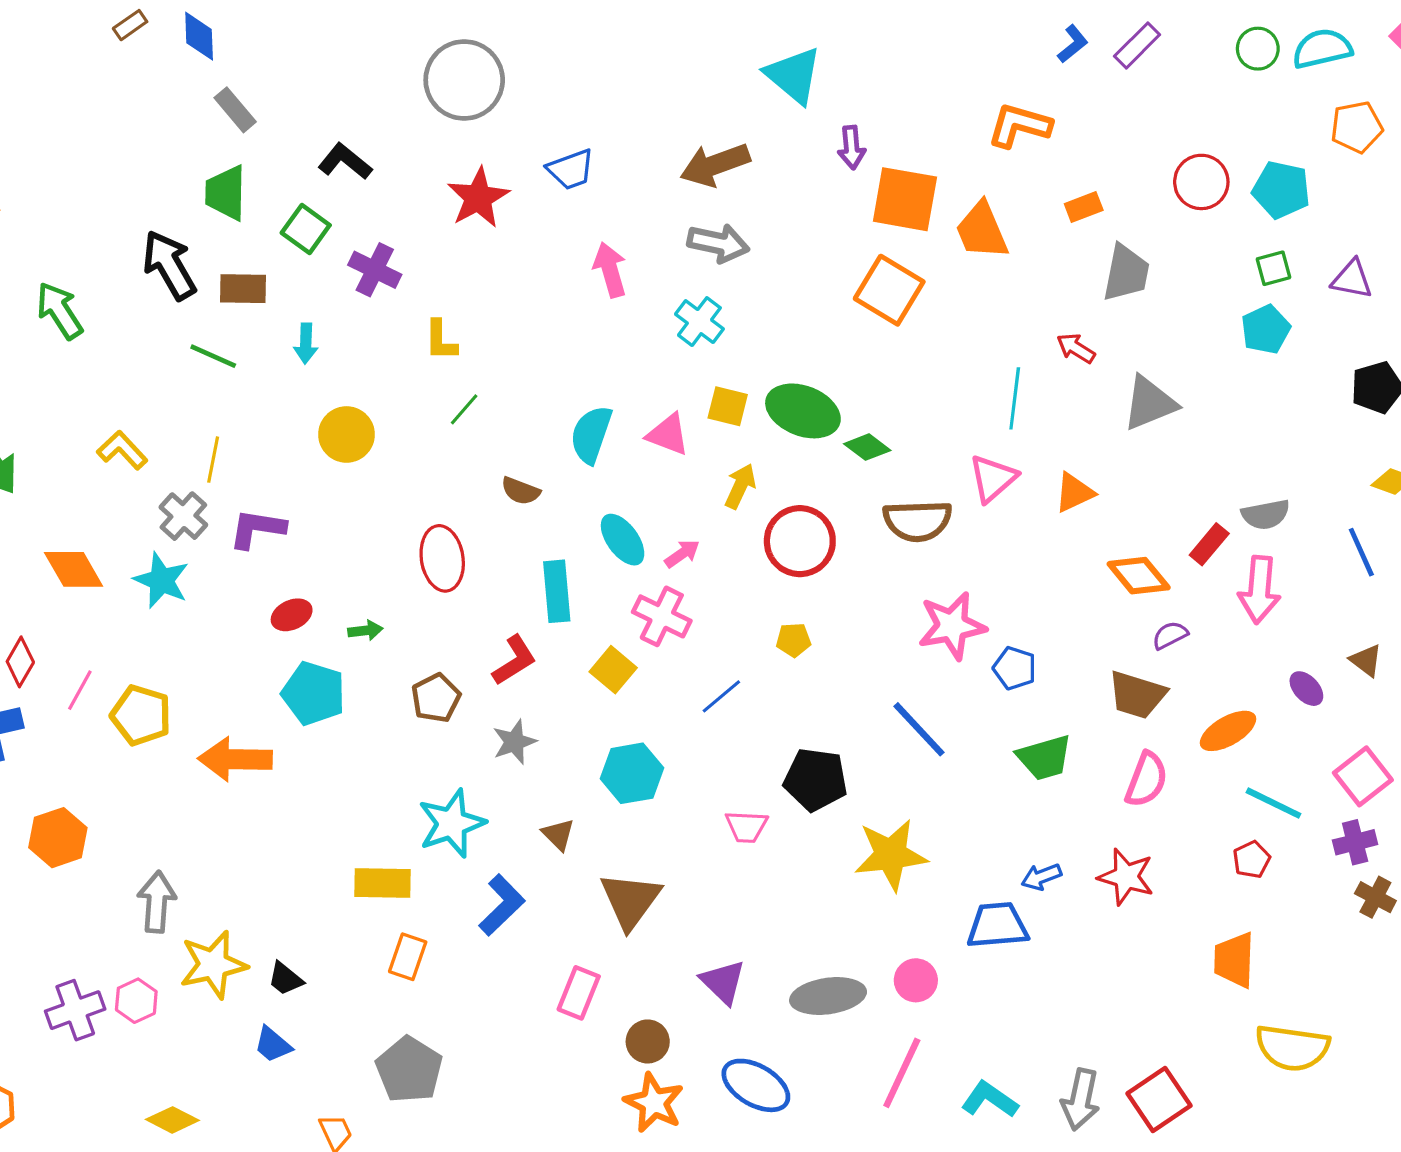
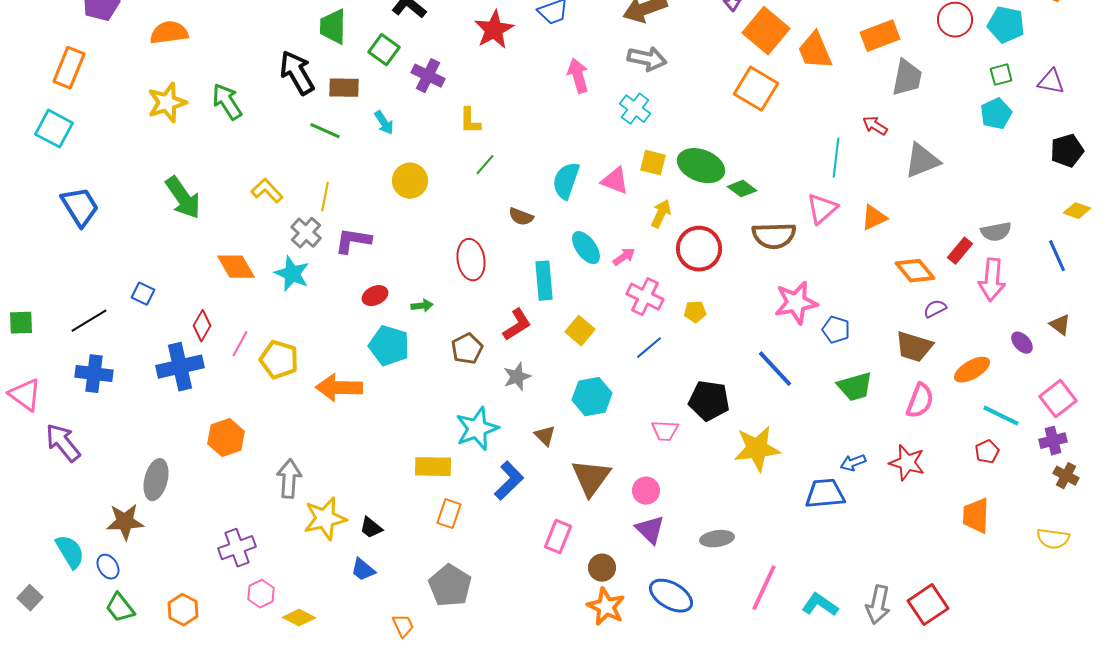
orange square: (905, 199) -> (766, 31), turned 30
orange rectangle: (1084, 207) -> (880, 36), size x1.6
cyan arrow: (306, 344) -> (384, 123), turned -35
pink cross: (662, 616) -> (645, 297), moved
pink circle: (916, 980) -> (646, 491), moved
gray ellipse: (828, 996) -> (717, 539), size x0.7
pink hexagon: (136, 1001) -> (261, 594), moved
yellow semicircle: (1292, 1048) -> (1053, 539), moved, size x0.7

